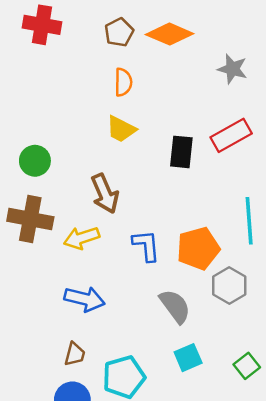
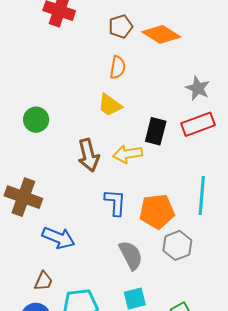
gray star: (232, 69) -> (198, 88), moved
brown cross: (30, 219) -> (23, 197), moved
yellow arrow: (82, 238) -> (128, 154), moved

